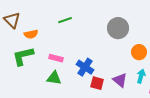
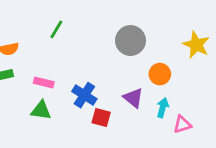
green line: (65, 20) -> (56, 29), turned -40
purple triangle: (120, 80) -> (133, 98), moved

